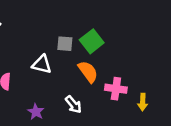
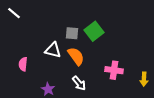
orange semicircle: (88, 72) -> (76, 56), moved
yellow arrow: (143, 102) -> (144, 79), moved

